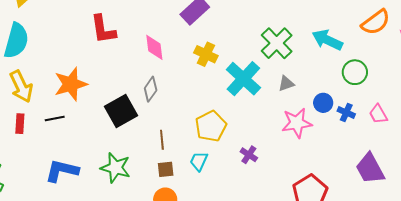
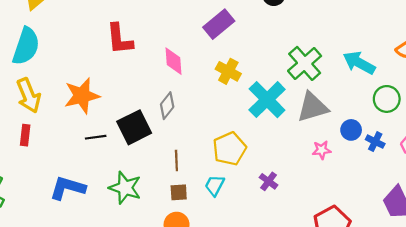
gray triangle: (286, 84) -> (312, 107), size x1.8
black line: (55, 119) -> (96, 137), moved
pink star: (297, 123) -> (322, 150), size x0.6

